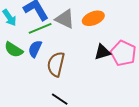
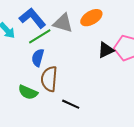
green semicircle: (14, 50) -> (28, 92), moved
brown semicircle: (56, 64) -> (49, 79), moved

